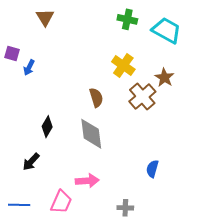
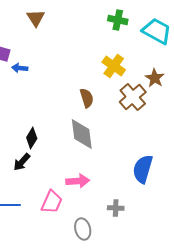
blue arrow: (29, 67) -> (20, 68), turned 70
black diamond: (47, 127) -> (32, 138), moved
blue semicircle: (152, 169) -> (143, 169), size x1.6

